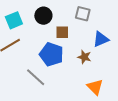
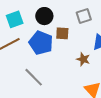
gray square: (83, 14) -> (84, 16), turned -35
blue pentagon: (51, 54) -> (41, 43), moved

